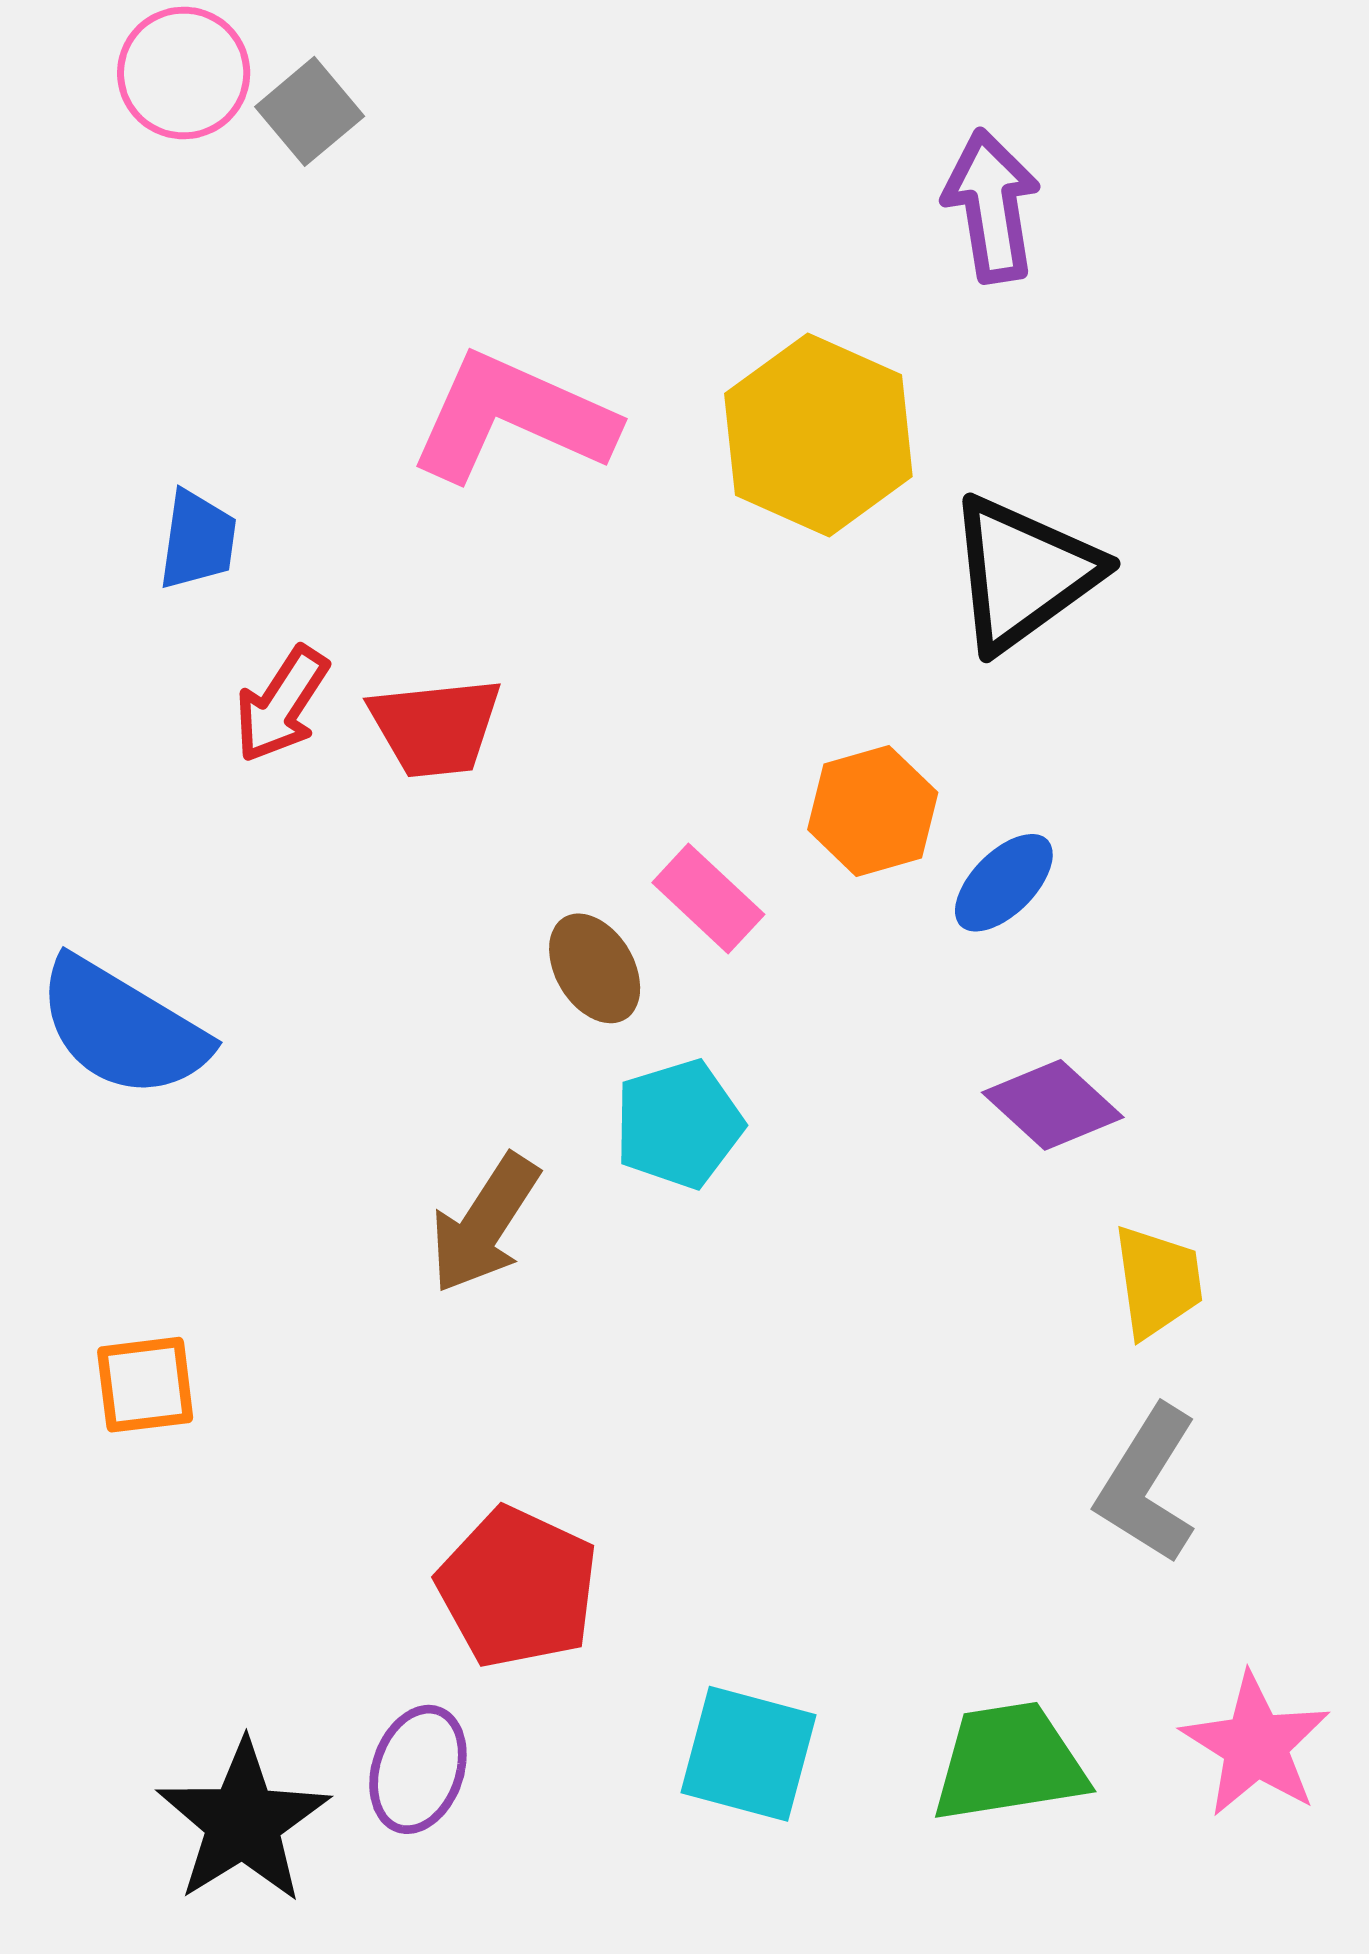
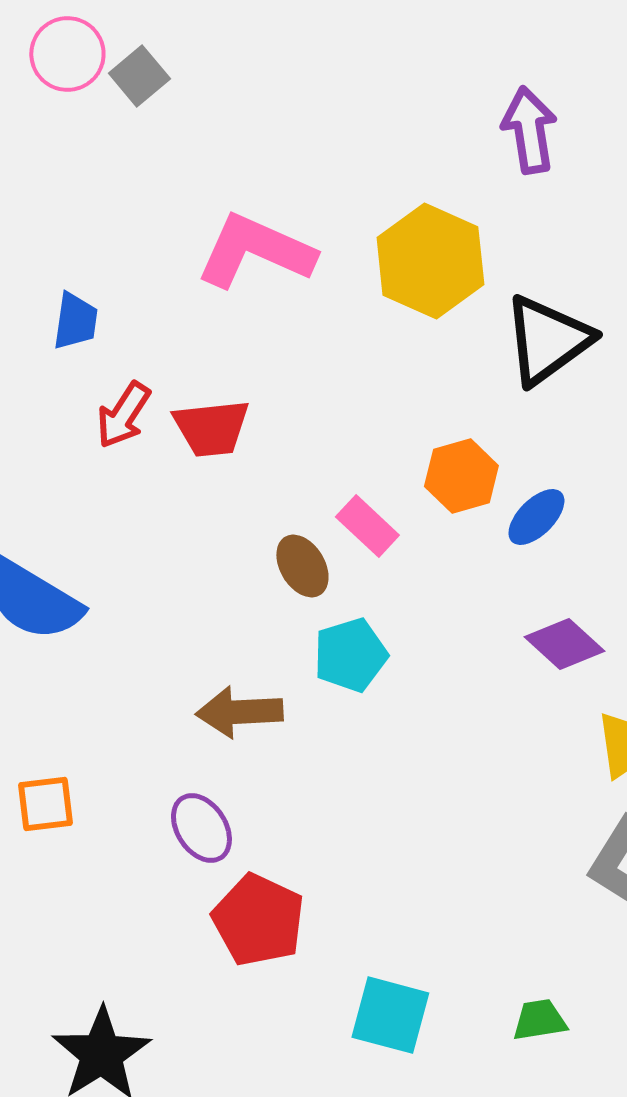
brown arrow: (484, 1224) -> (239, 712), turned 54
green trapezoid: (1009, 1762) -> (539, 1020), size x0.6
purple ellipse: (418, 1769) -> (201, 828), moved, turned -52

